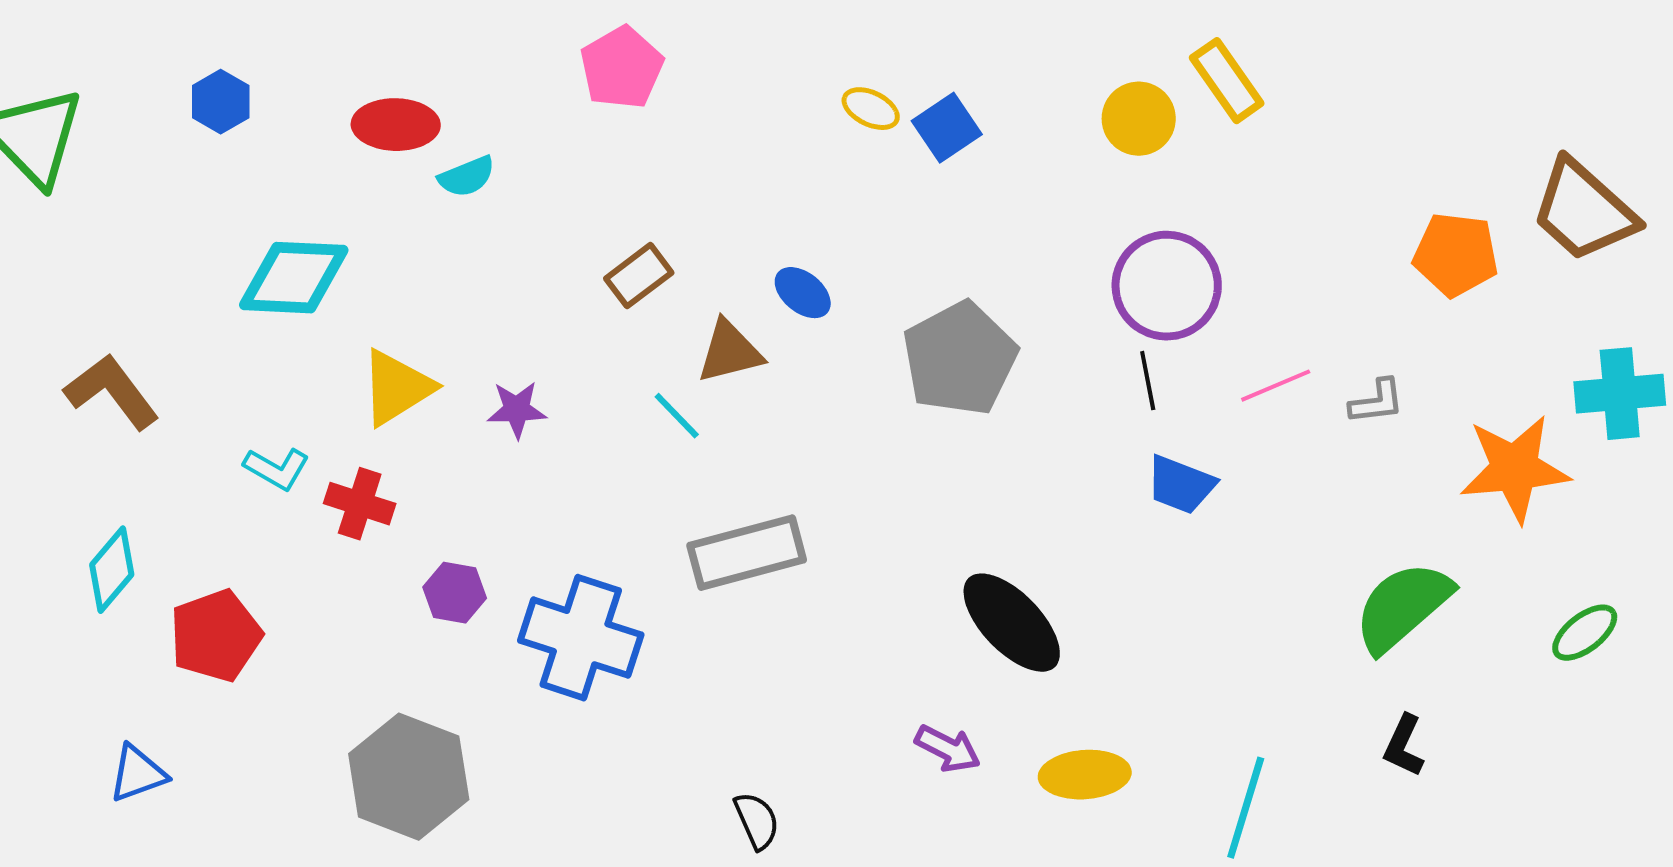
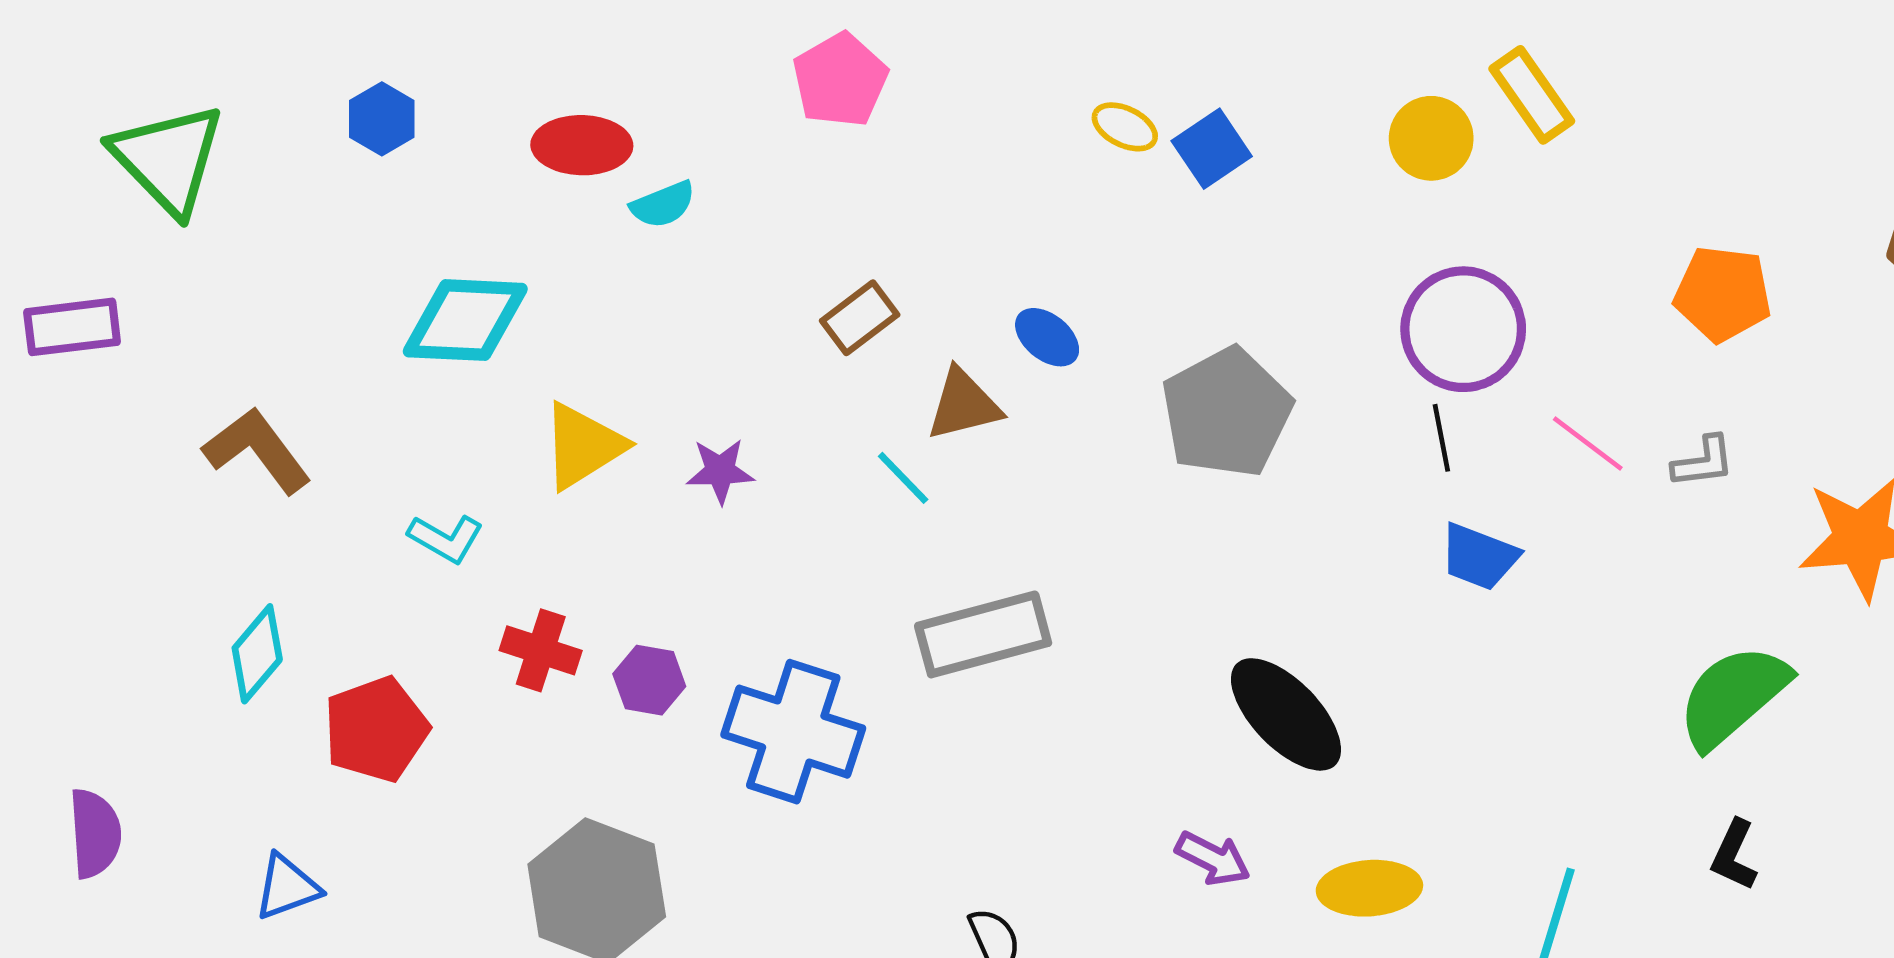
orange pentagon: (1456, 255) -> (1723, 294), moved
pink line: (1276, 386) -> (1588, 444), turned 60
red cross: (360, 504) -> (541, 650), moved

